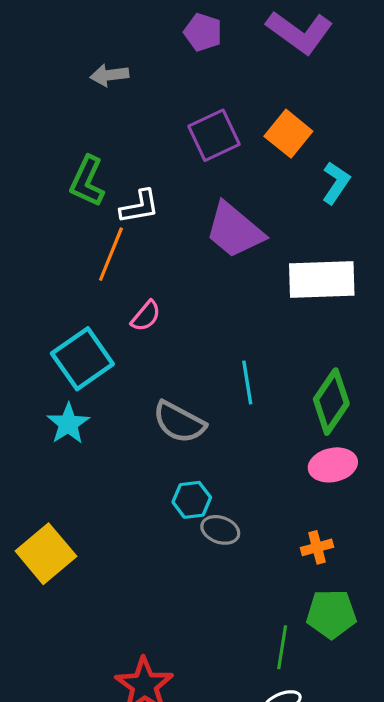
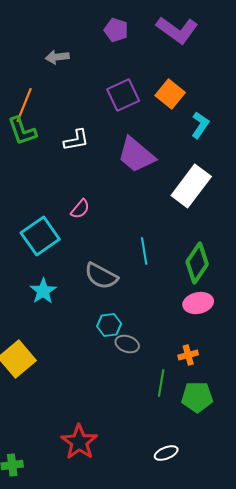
green L-shape: (87, 181) -> (22, 131), moved, turned -44
orange line: (111, 254) -> (24, 105), moved
white rectangle: (322, 280) -> (191, 186), turned -51
cyan star: (68, 424) -> (43, 291), moved
green line: (282, 647) -> (161, 383), moved

